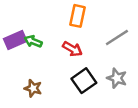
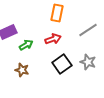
green arrow: (33, 41) -> (26, 45), moved, turned 128
red arrow: (72, 49) -> (53, 39), turned -49

